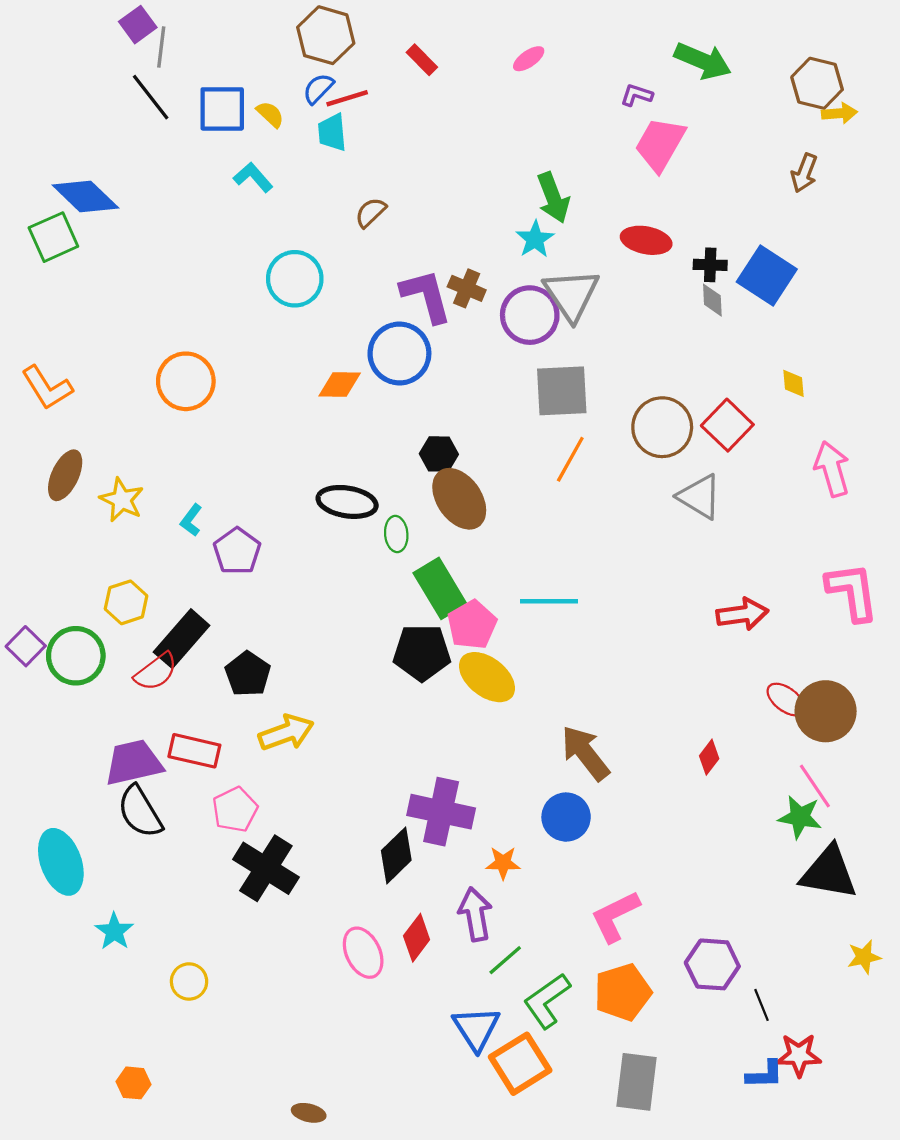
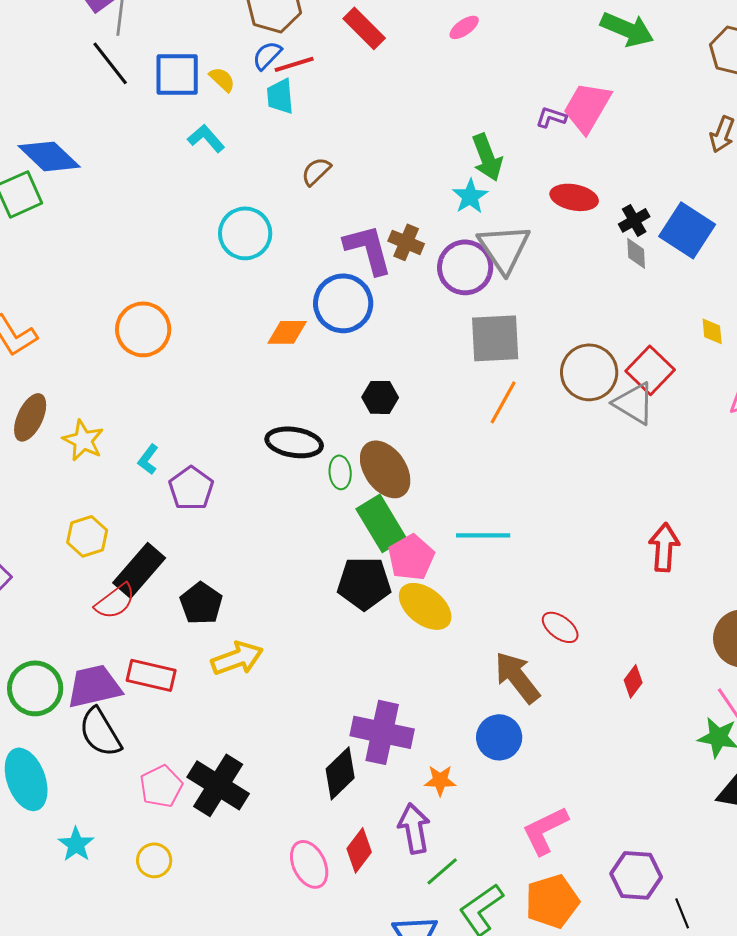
red rectangle: (422, 60) -> (364, 28), size x1.4
purple L-shape: (637, 95) -> (551, 117), moved
black cross: (710, 265) -> (634, 220), turned -32
gray triangle: (700, 497) -> (634, 403), moved
brown ellipse: (459, 499) -> (385, 469), moved
red arrow: (742, 614) -> (664, 547), turned -78
green circle: (76, 656) -> (35, 688), moved
red ellipse: (786, 700) -> (560, 627), moved
pink pentagon: (235, 810) -> (161, 786), moved
yellow circle: (189, 981) -> (154, 860), moved

